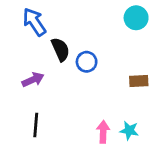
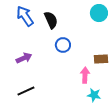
black semicircle: (60, 49) -> (51, 20), moved
black line: (36, 125) -> (26, 91), turned 60
pink arrow: (103, 132) -> (85, 75), moved

